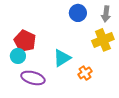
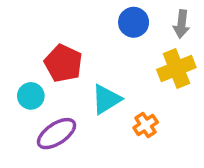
red pentagon: (25, 41) -> (63, 63), moved
purple ellipse: (33, 78) -> (57, 134), turned -50

